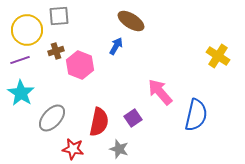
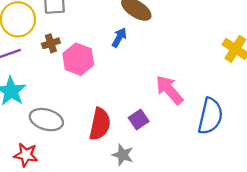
gray ellipse: (52, 118) -> (46, 120), turned 64
red star: (73, 149) -> (26, 155), moved

